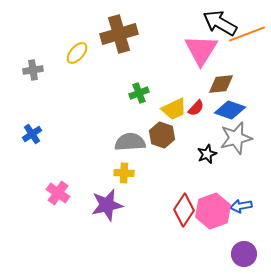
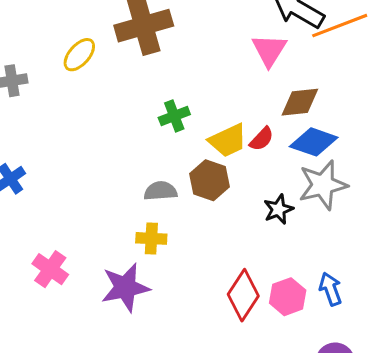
pink triangle: (201, 50) -> (269, 50), size x0.7
gray semicircle: (130, 142) -> (161, 191), size x0.7
blue arrow: (241, 206) -> (330, 289), turned 80
pink hexagon: (213, 211) -> (288, 297), size x0.7

